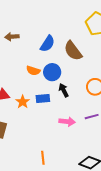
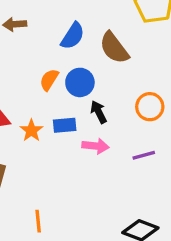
orange semicircle: (33, 71) -> (49, 80), turned 104
pink arrow: (67, 122) -> (96, 146), moved
orange line: (43, 158) -> (38, 221), moved

